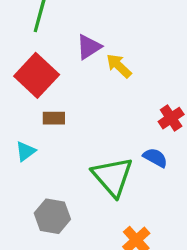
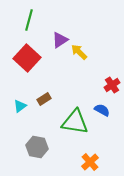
brown rectangle: (54, 118) -> (44, 99), moved, turned -32
green triangle: (113, 177) -> (75, 122), turned -40

